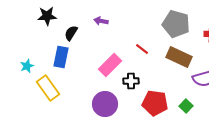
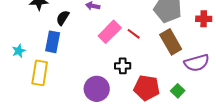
brown rectangle: (179, 57) -> (171, 42), turned 35
pink rectangle: (110, 65) -> (110, 32), moved
yellow rectangle: (48, 88) -> (40, 73), turned 45

